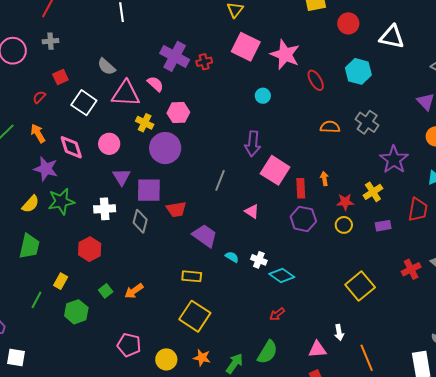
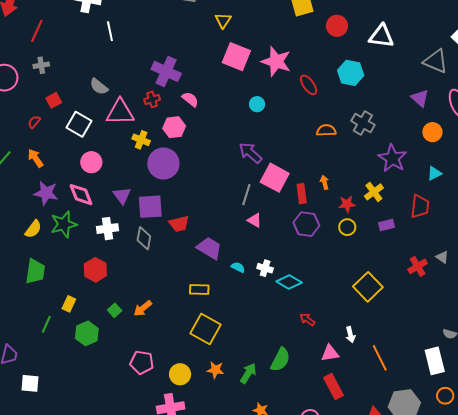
red cross: (204, 62) -> (152, 99), moved
pink semicircle: (155, 84) -> (190, 99), moved
pink circle: (109, 144) -> (91, 162), moved
purple arrow: (253, 144) -> (250, 153), turned 130
pink diamond: (71, 147) -> (81, 195), moved
gray line: (220, 180) -> (246, 195), moved
red arrow: (277, 314) -> (307, 319), moved, turned 77

